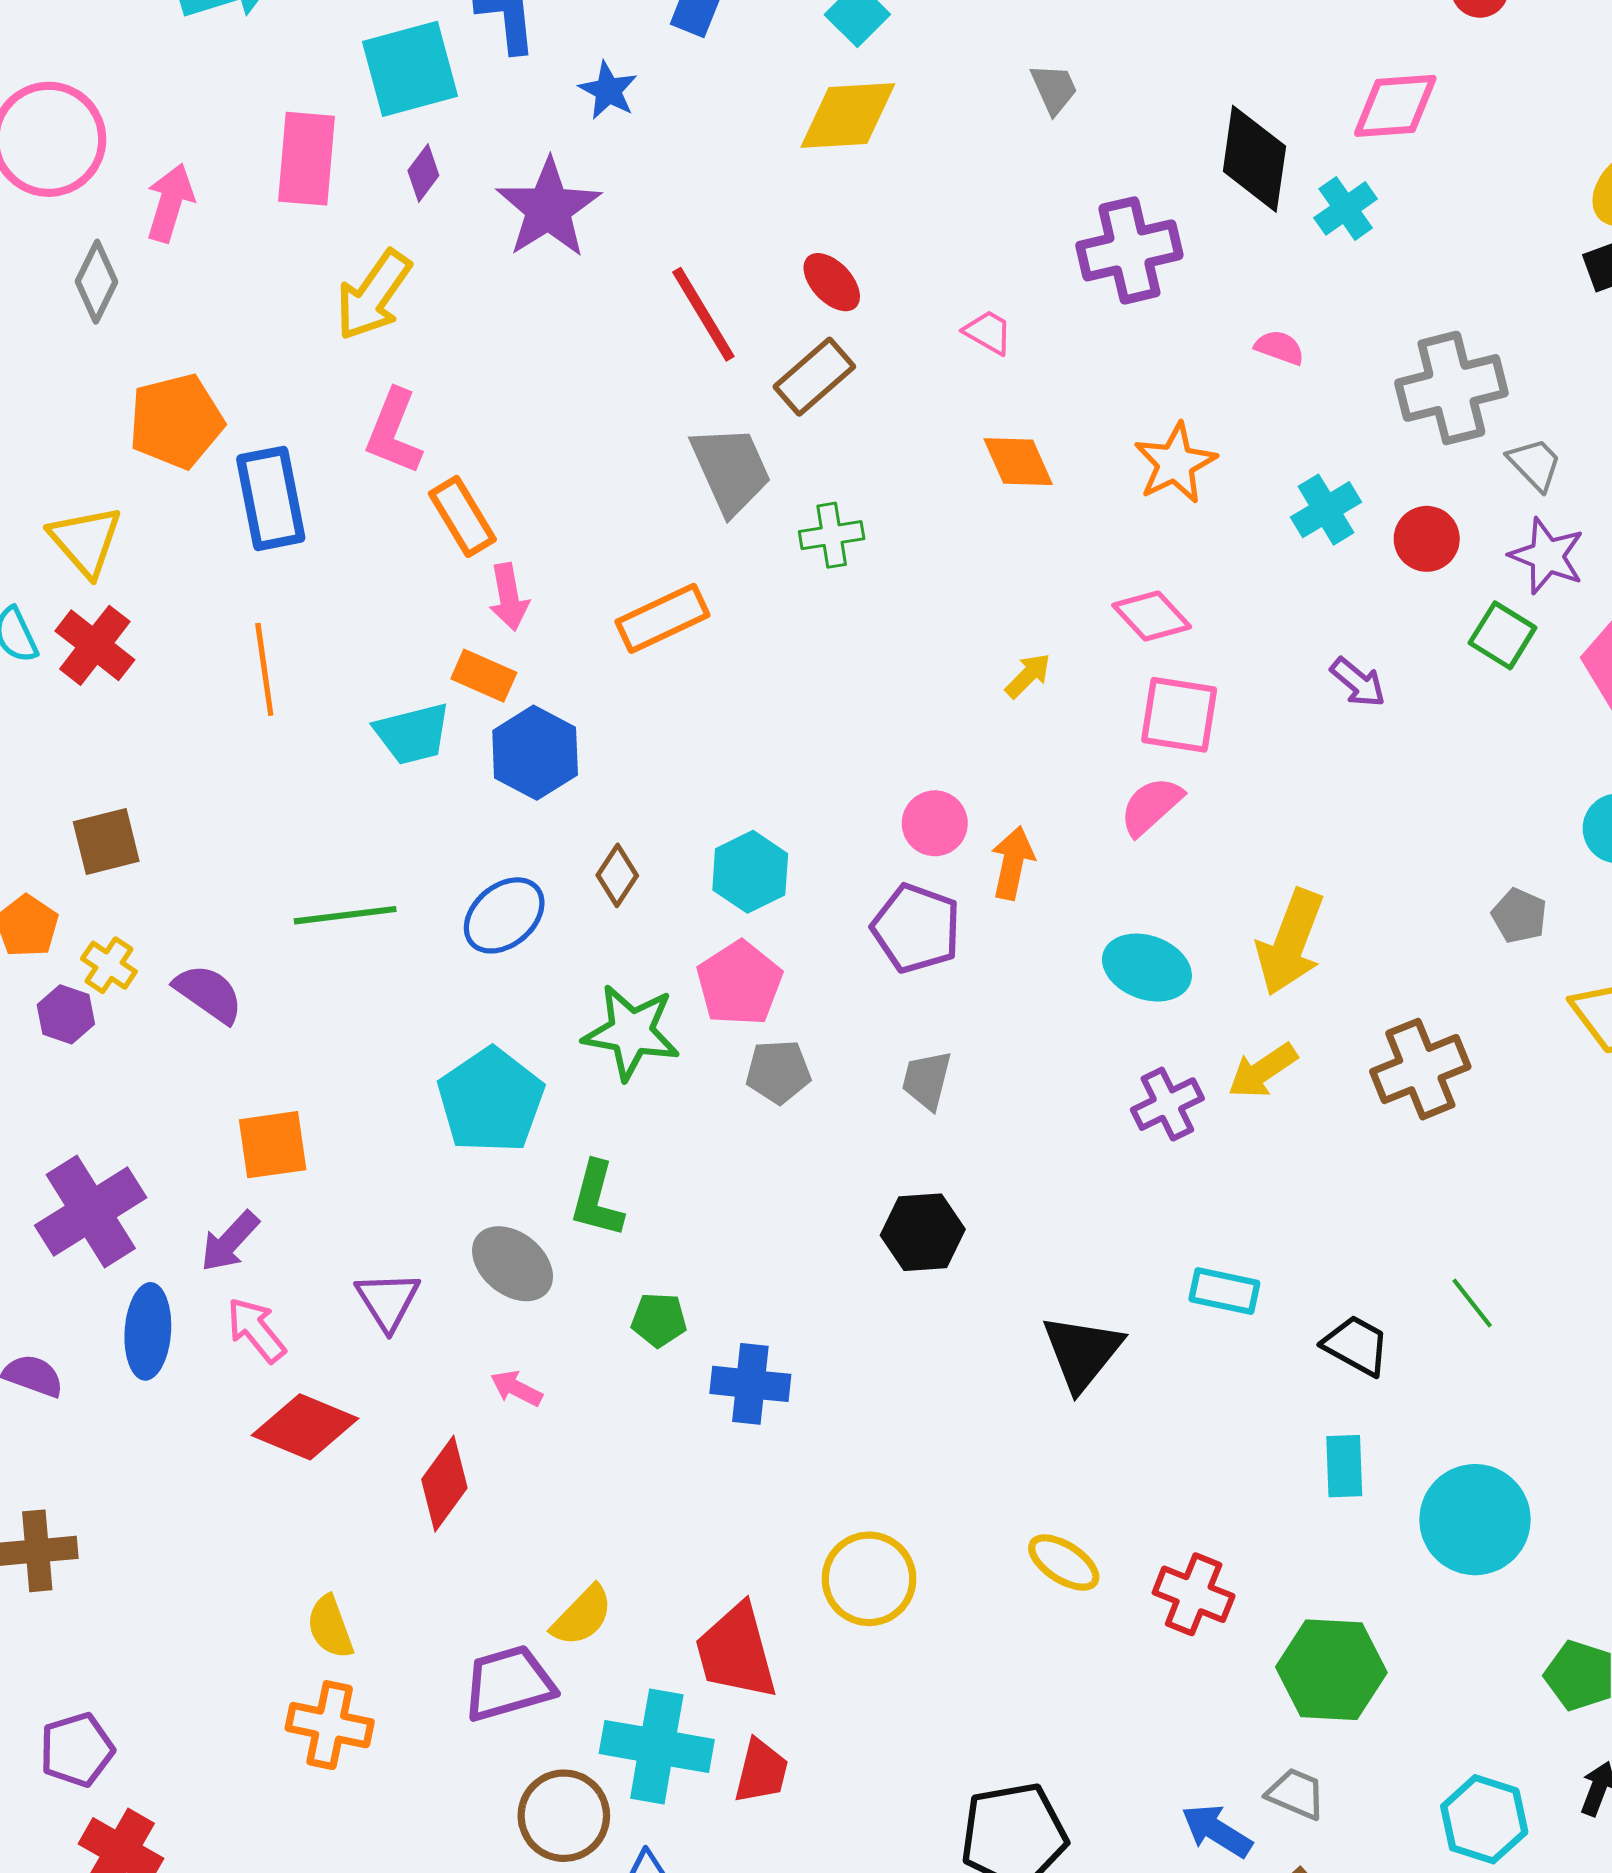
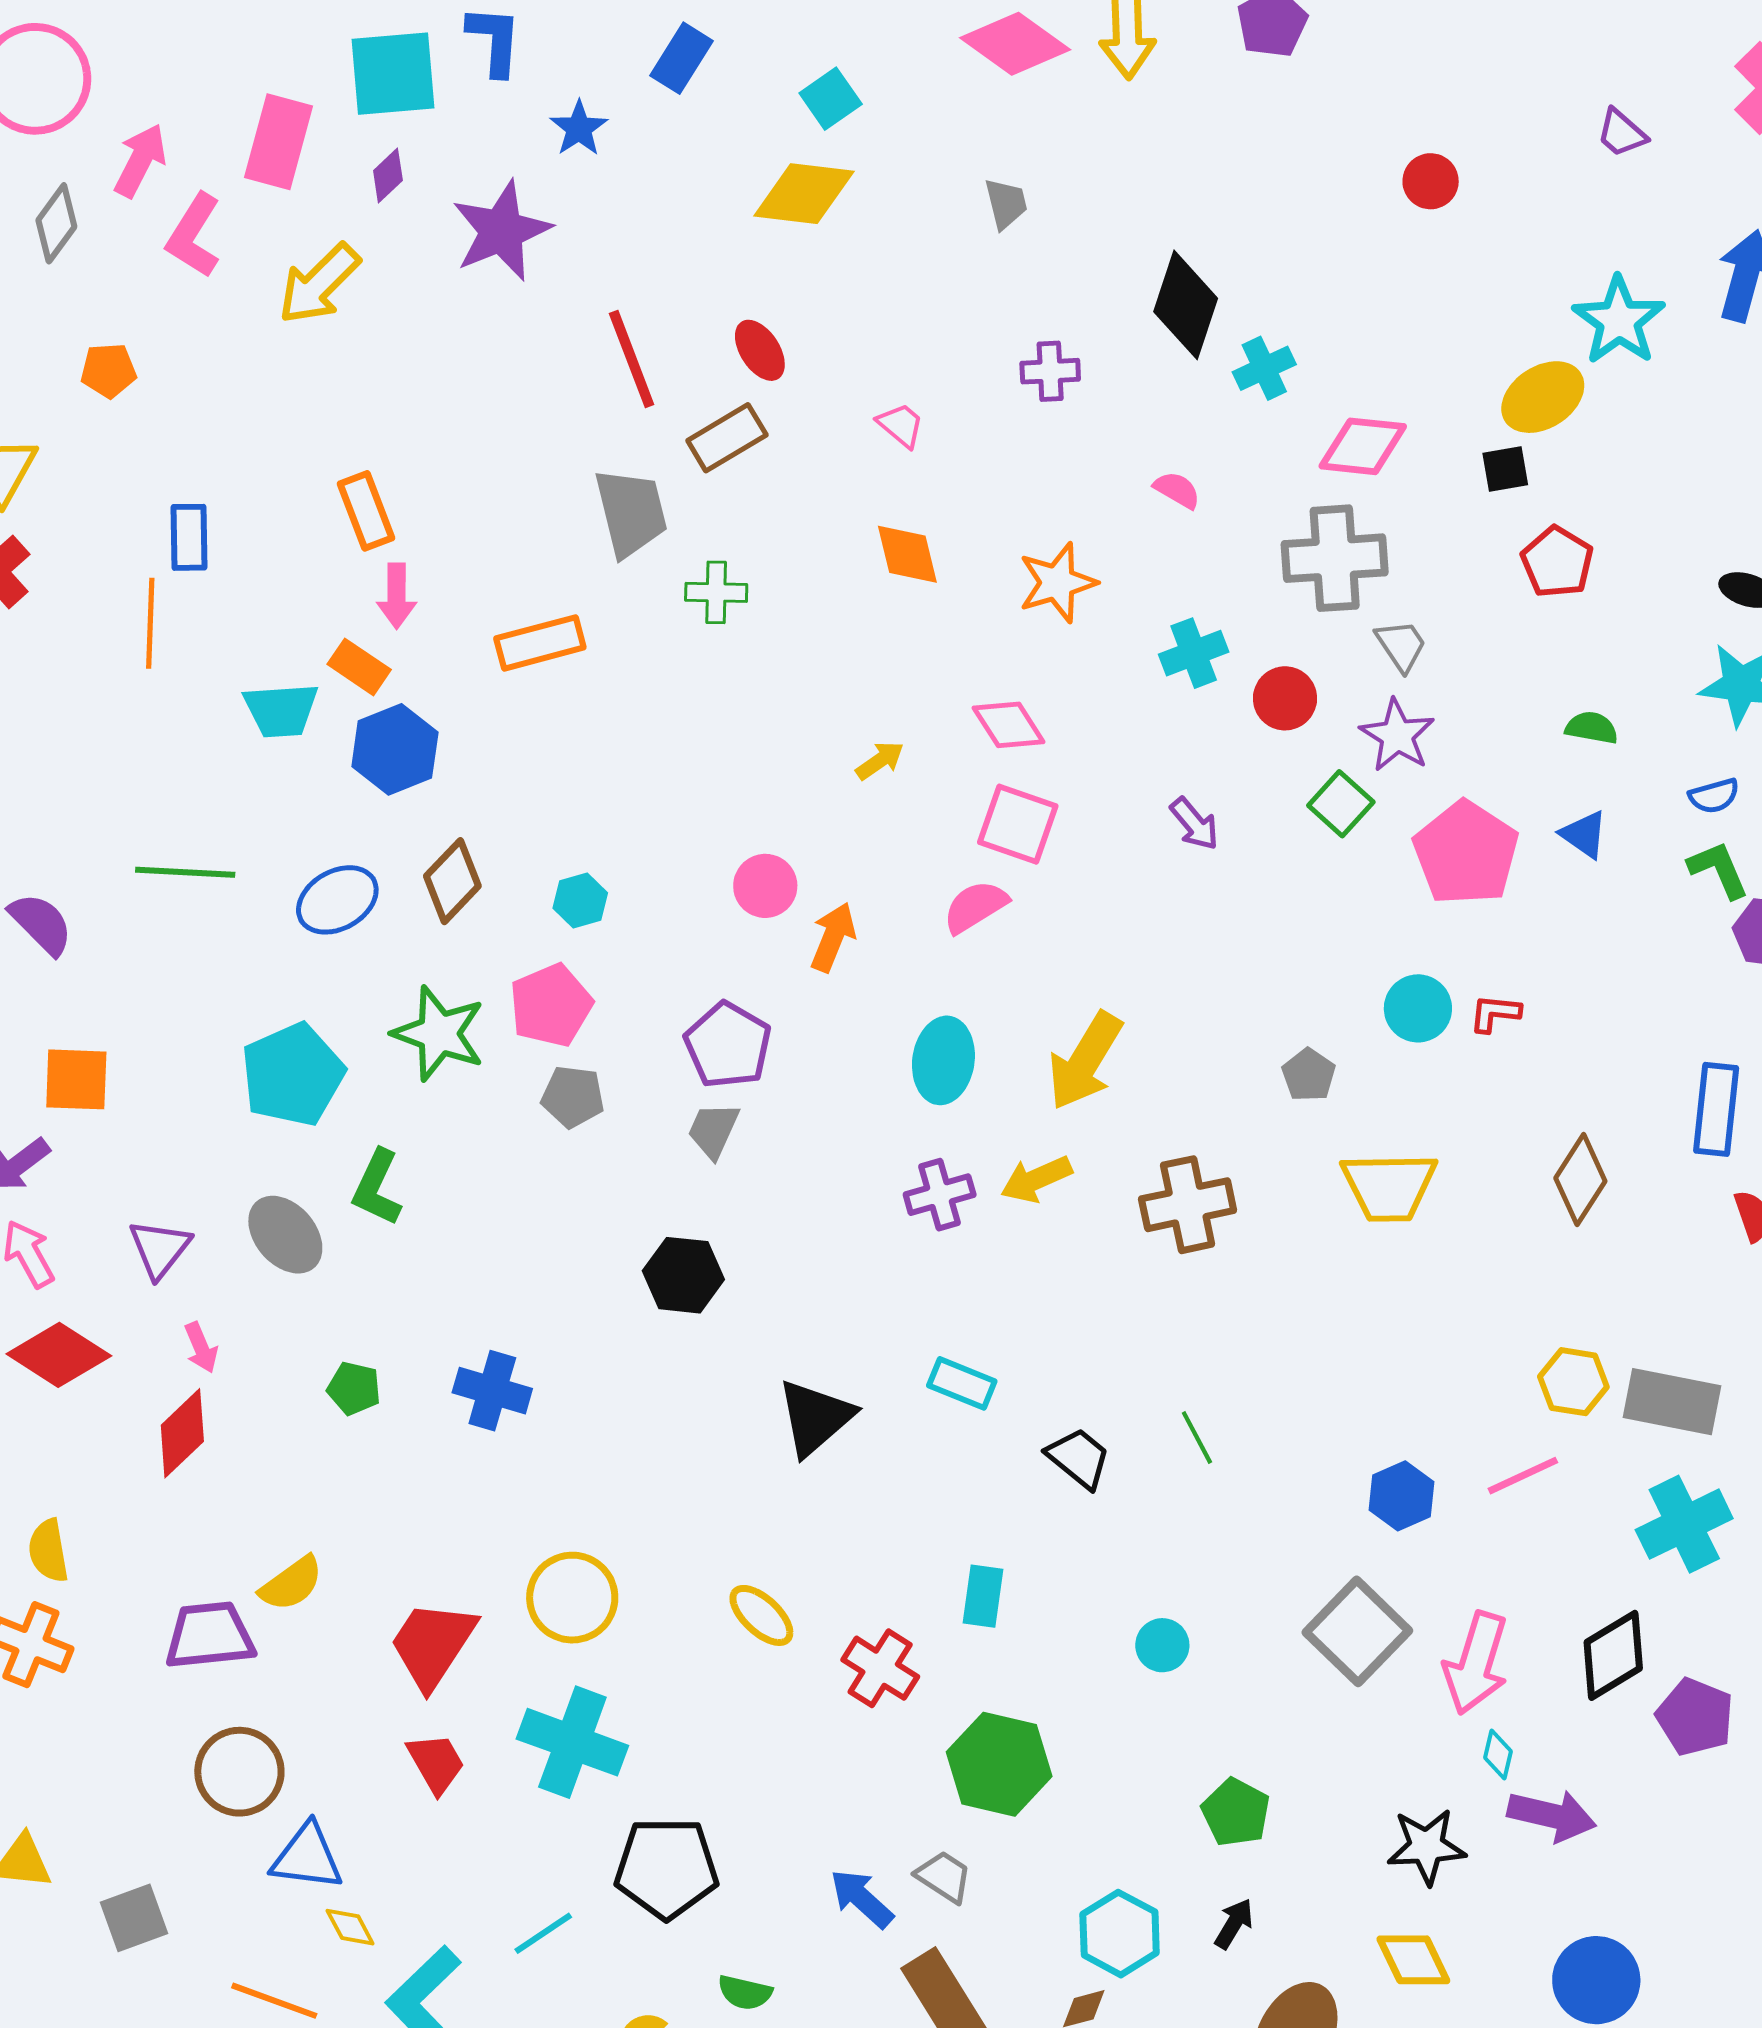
pink diamond: (1395, 106) -> (1363, 446), moved
purple cross: (1129, 250) -> (1050, 371), size x0.6
orange pentagon: (176, 421) -> (108, 370), size x0.6
pink L-shape: (394, 432) -> (194, 236), moved
blue rectangle: (271, 498) -> (189, 537), moved, size x0.7
cyan hexagon: (750, 872) -> (580, 901), size x0.7
brown diamond: (617, 875) -> (452, 881), size x1.4
purple pentagon: (916, 928) -> (728, 1045), moved
cyan ellipse: (1147, 968) -> (943, 1060), turned 68
green pentagon: (659, 1320) -> (354, 1388), moved
pink arrow: (516, 1388) -> (201, 1348), moved, turned -150
cyan rectangle: (1344, 1466) -> (983, 1596), moved
cyan circle: (1475, 1520) -> (1162, 1645), size x0.5
red trapezoid: (736, 1652) -> (433, 1644), turned 38
cyan cross: (657, 1746) -> (572, 1742), moved
red trapezoid: (761, 1771) -> (436, 1763), turned -54

